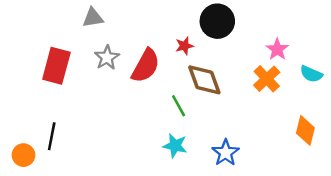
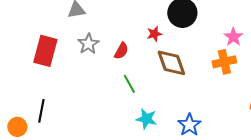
red semicircle: (146, 66) -> (121, 51), size x0.6
orange cross: (267, 79) -> (224, 62), turned 30
green line: (179, 106) -> (129, 84), moved

